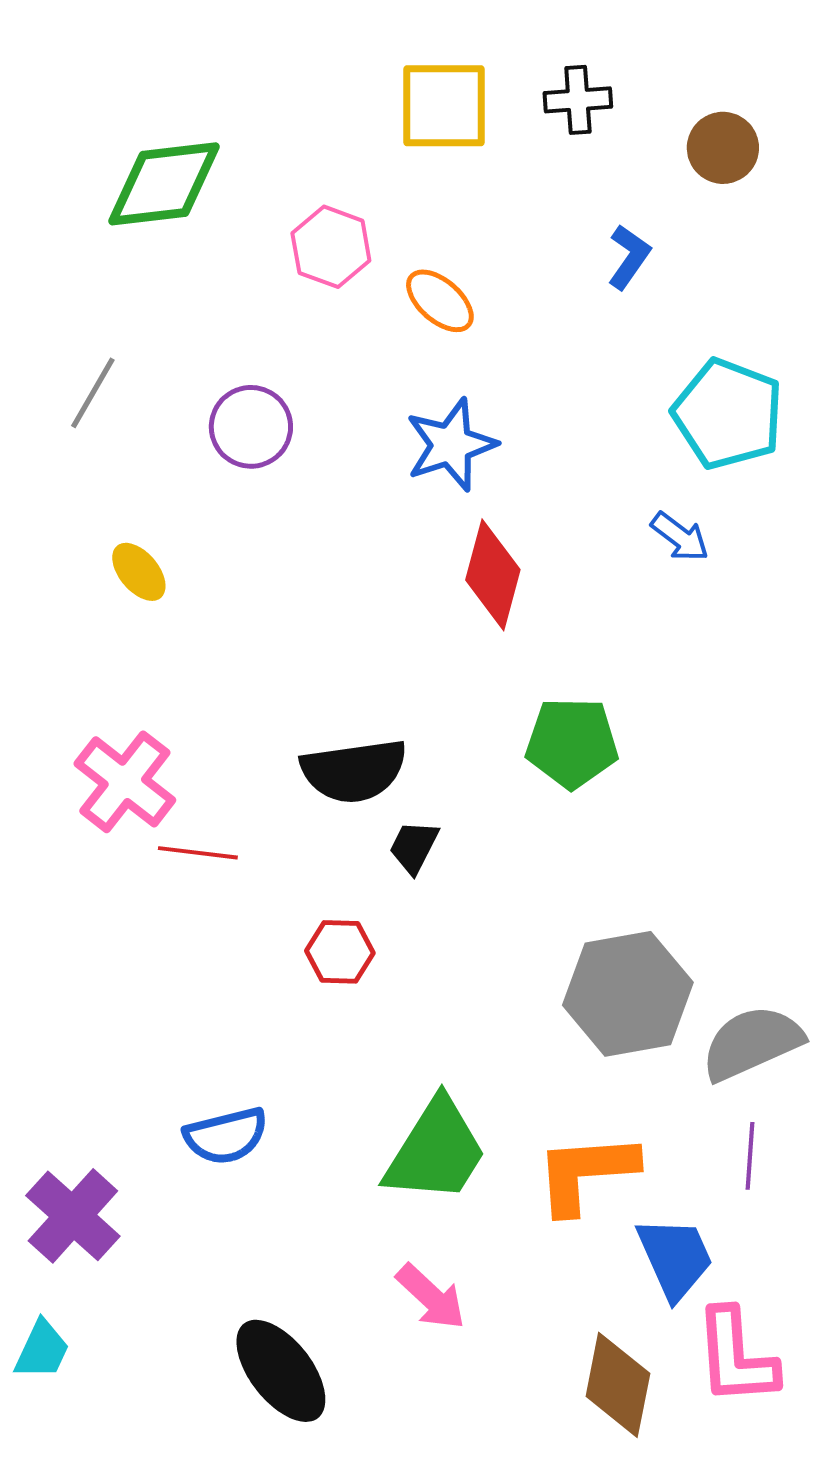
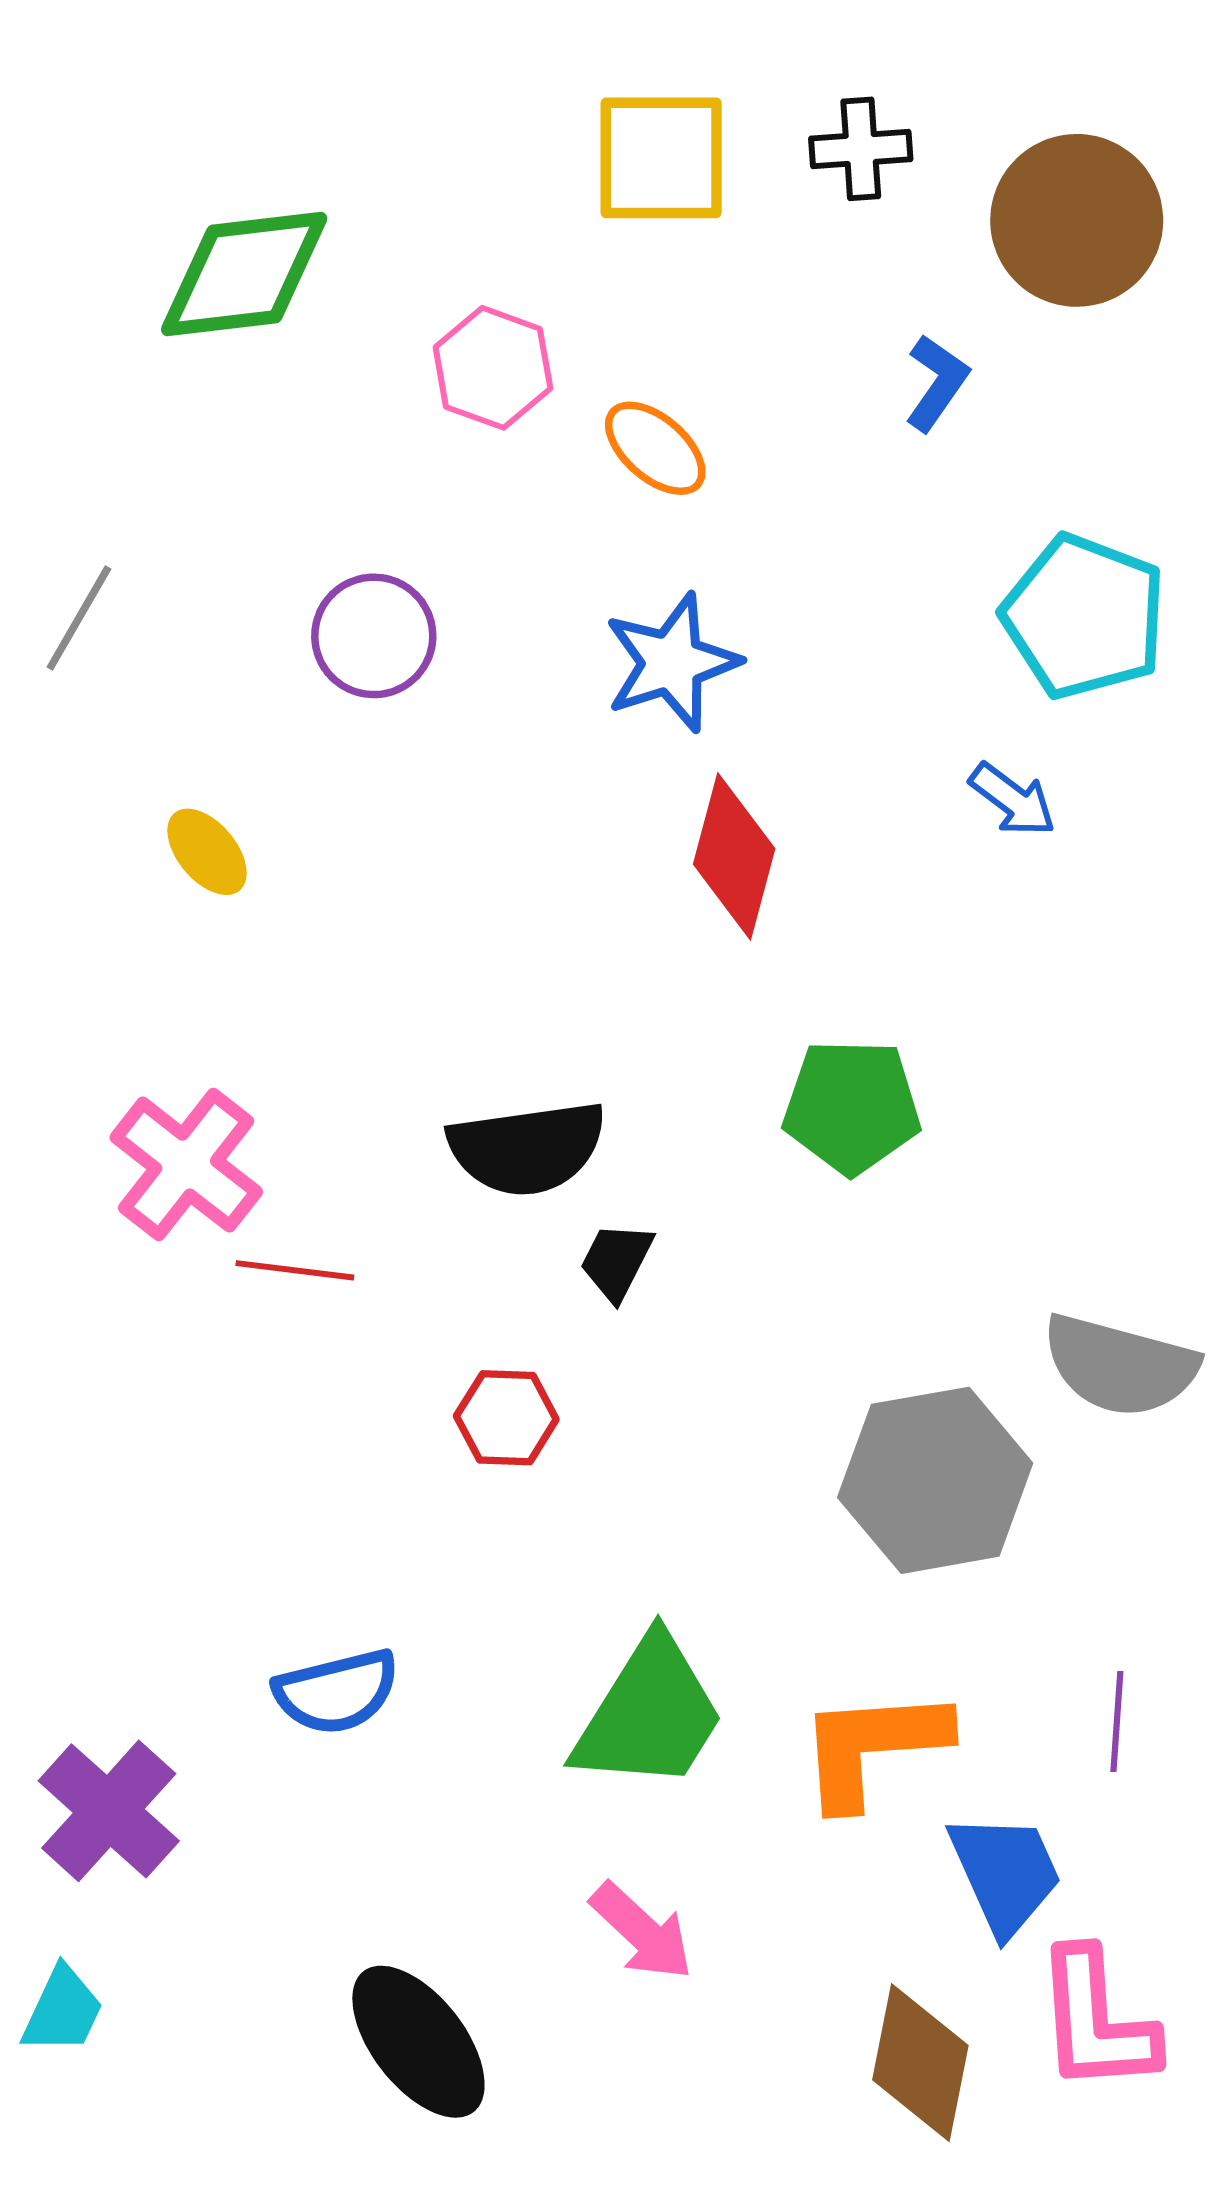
brown circle: (723, 148) -> (1077, 220), size x1.6
gray line: (93, 393) -> (79, 618), moved
gray semicircle: (752, 1043) -> (1120, 1366), moved, turned -141

